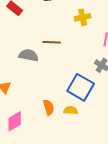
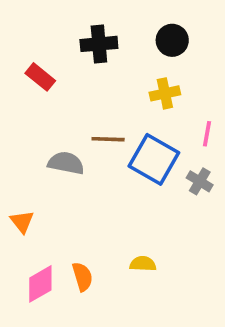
blue square: (81, 87) -> (154, 159), moved
orange semicircle: (49, 107) -> (82, 277), moved

